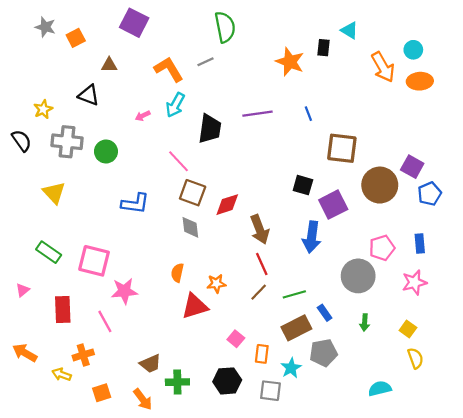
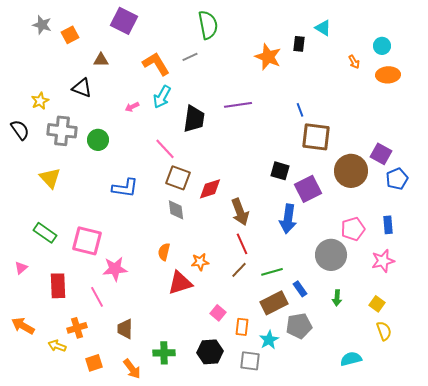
orange arrow: (383, 67) -> (354, 62), size x0.5
blue line: (308, 114) -> (300, 110), moved
brown trapezoid: (150, 364) -> (125, 329), moved, turned 115

